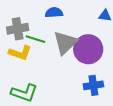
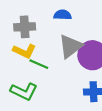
green line: (35, 39) -> (39, 64), moved

